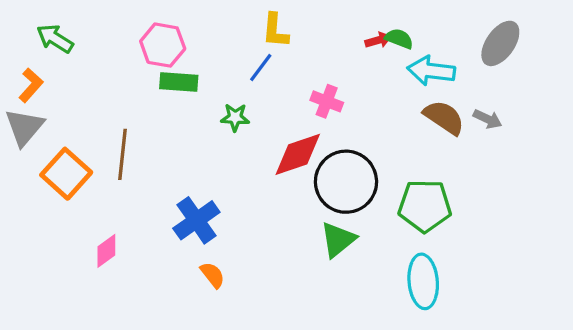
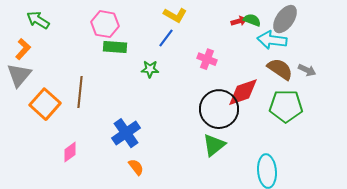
yellow L-shape: (275, 31) -> (175, 15), turned -65
gray ellipse: (500, 43) -> (285, 19), moved
red diamond: (298, 154) -> (243, 92), moved
green pentagon: (425, 206) -> (286, 106), moved

